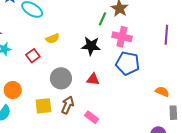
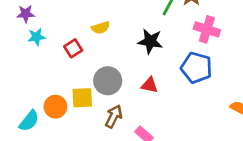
pink cross: (122, 37) -> (207, 29), moved
orange circle: (13, 90) -> (55, 107), moved
yellow square: (43, 106) -> (82, 98), moved

